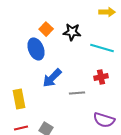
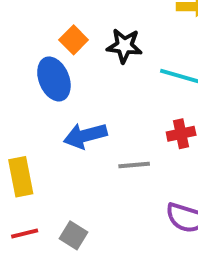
blue arrow: (52, 78) -> (85, 136), turned 30

